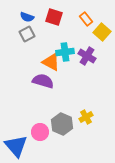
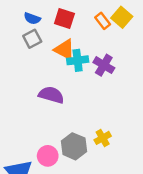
yellow square: (102, 32) -> (122, 17), moved
orange triangle: (51, 62) -> (64, 50), moved

